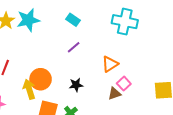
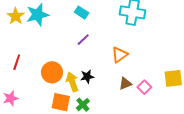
pink square: (124, 84) -> (144, 87), moved
yellow arrow: (29, 89) -> (72, 82), moved

